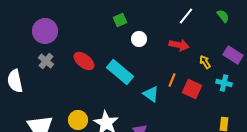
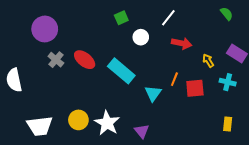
white line: (186, 16) -> (168, 18), moved
gray cross: (46, 61) -> (56, 60), moved
red square: (192, 89) -> (195, 88), turned -30
cyan triangle: (151, 94) -> (153, 93), turned 30

